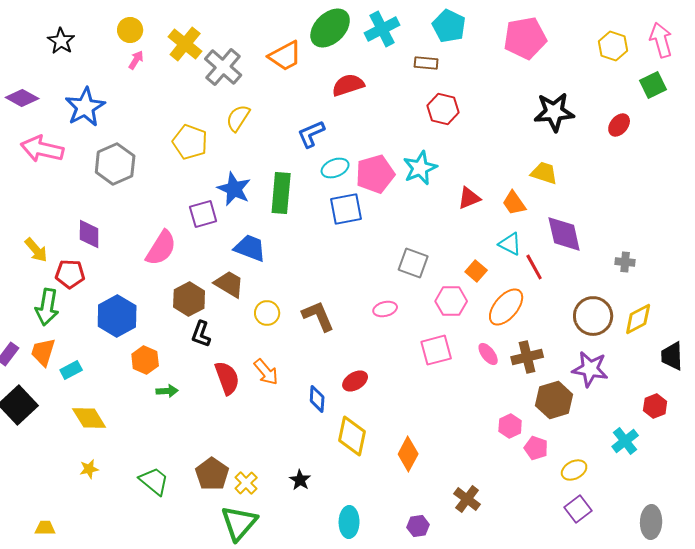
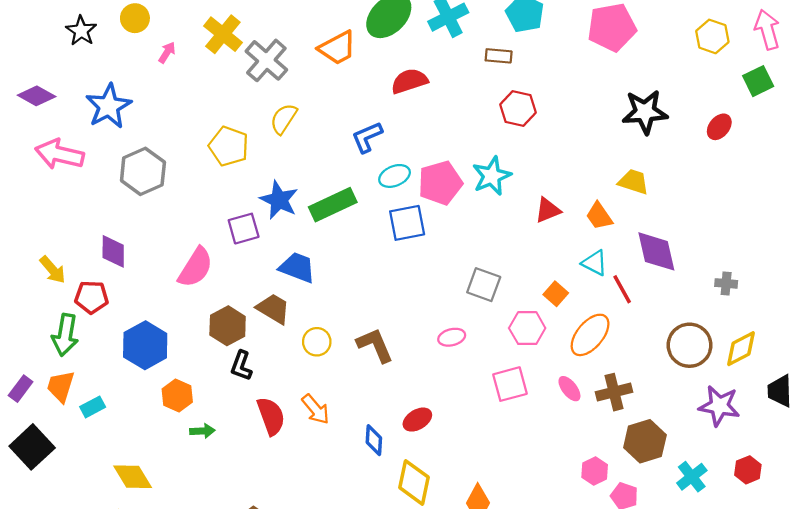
yellow circle: (130, 30) -> (135, 18), moved
green rectangle: (281, 193) -> (333, 205), turned 60
purple star: (590, 369) -> (719, 406), moved
red hexagon: (655, 406) -> (748, 470), moved
yellow diamond: (89, 418) -> (133, 477), moved
cyan cross: (625, 441) -> (692, 477), moved

